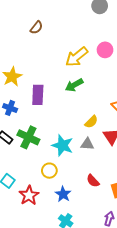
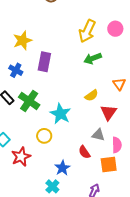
yellow arrow: (77, 57) -> (87, 31), turned -35
green arrow: (74, 85) -> (93, 58), moved
gray triangle: (87, 144) -> (98, 135), moved
blue star: (63, 194) -> (62, 168), moved

